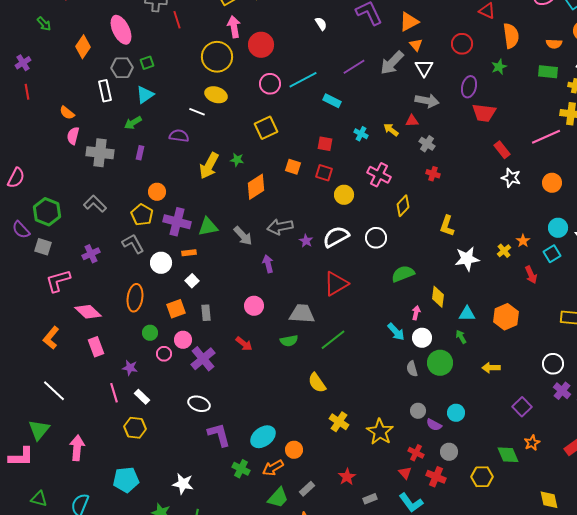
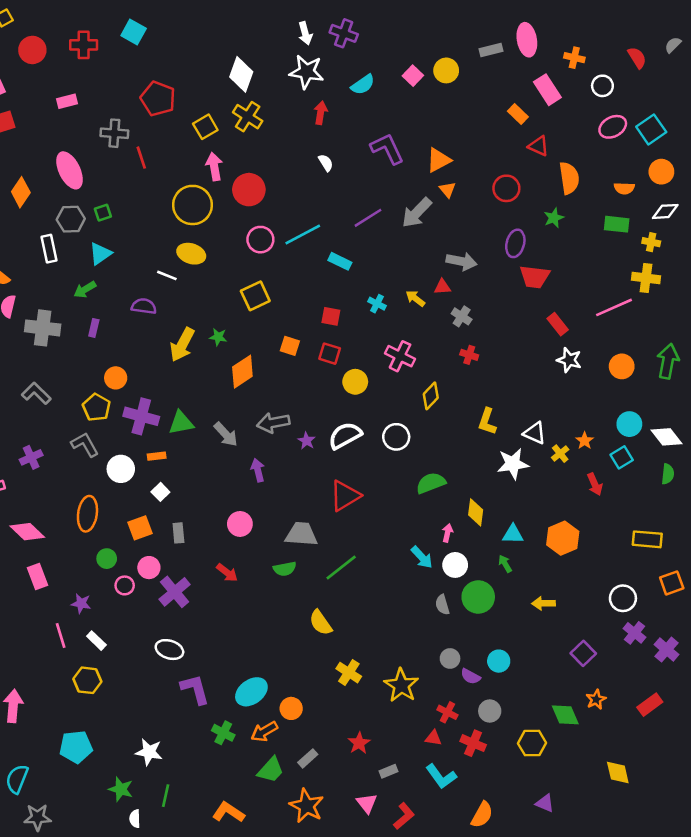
white triangle: (424, 68) -> (535, 433), moved, turned -36
red triangle: (405, 473) -> (433, 738), turned -40

